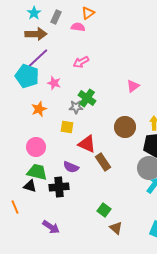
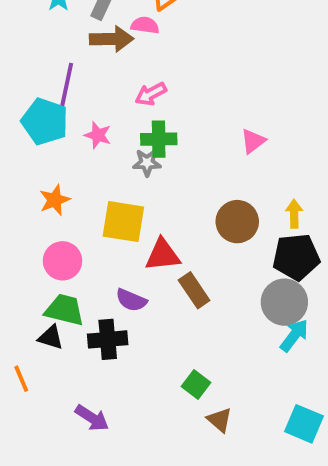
brown arrow: (36, 34) -> (112, 39), moved
purple line: (38, 58) -> (66, 86), turned -35
green cross: (87, 98) -> (159, 139), moved, turned -36
gray star: (76, 107) -> (147, 163), moved
orange star: (39, 109) -> (55, 200), moved
yellow square: (67, 127) -> (123, 222), size x1.6
red triangle: (87, 144) -> (163, 255), turned -30

